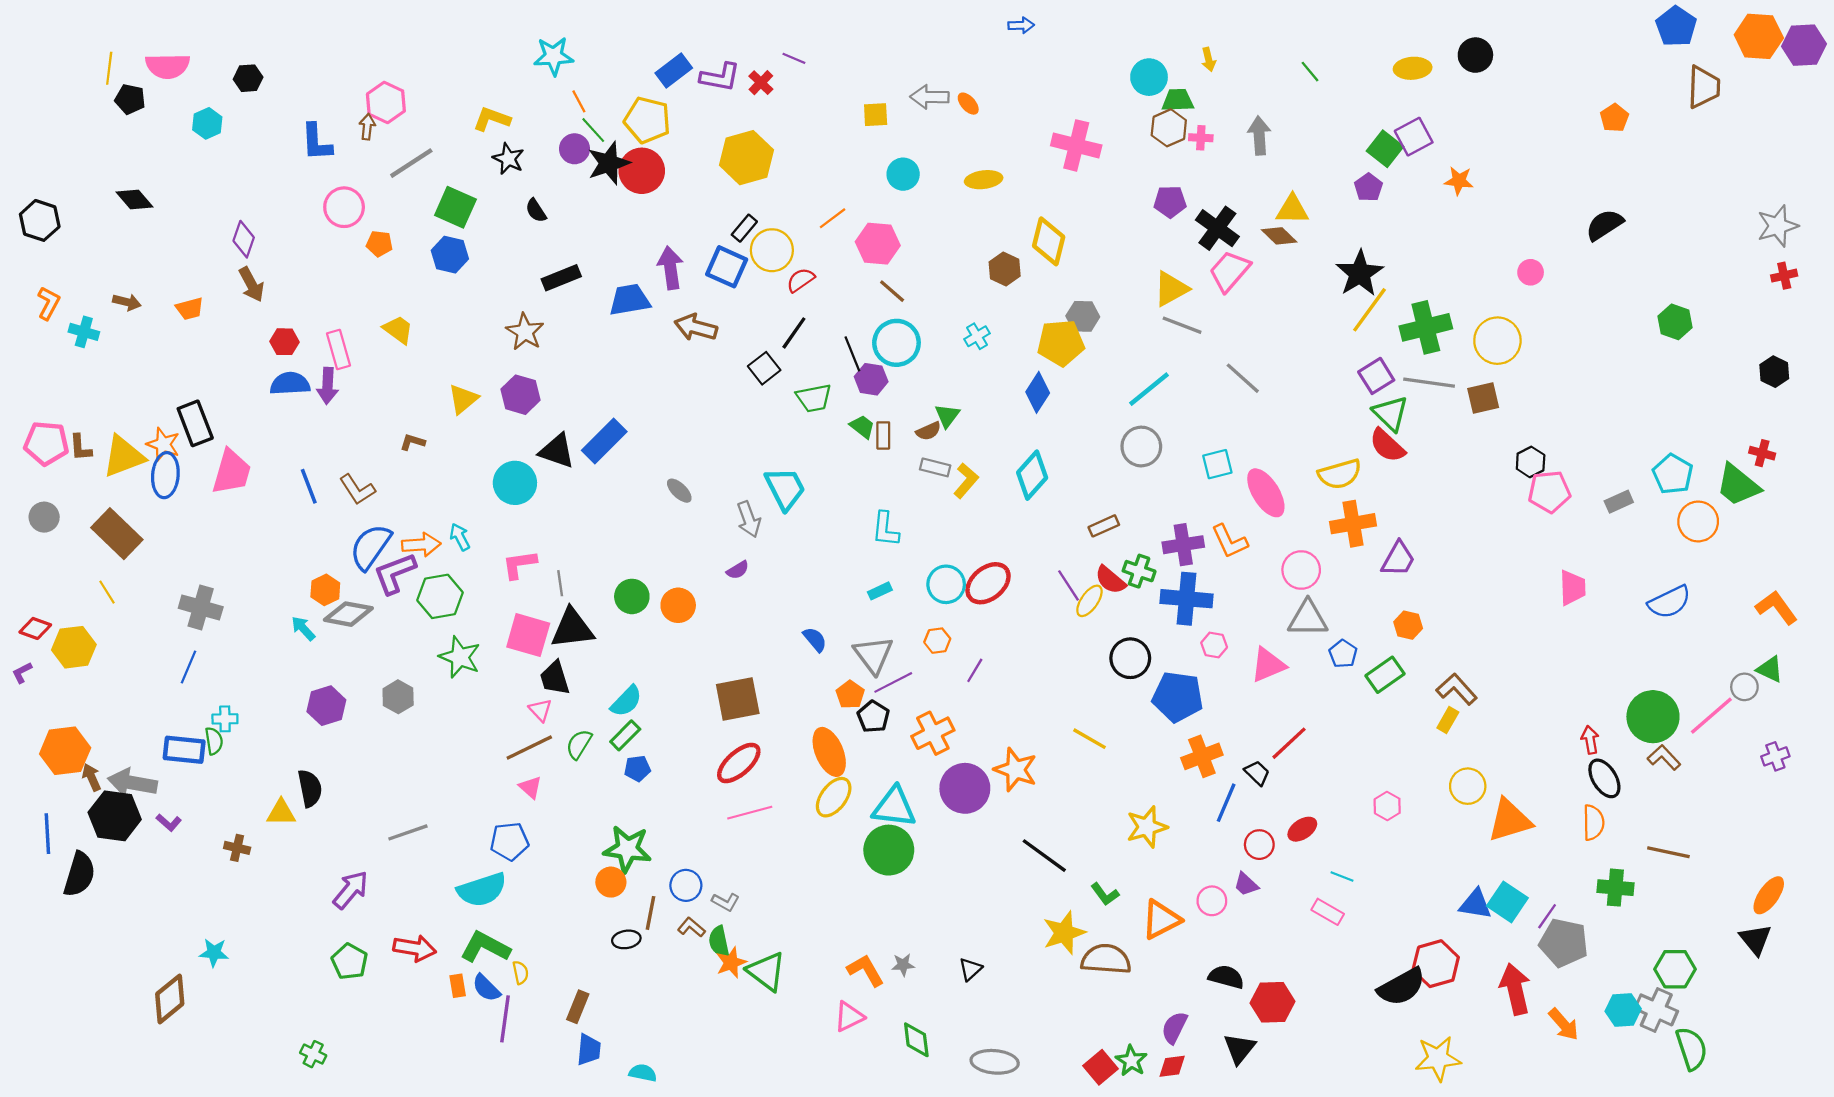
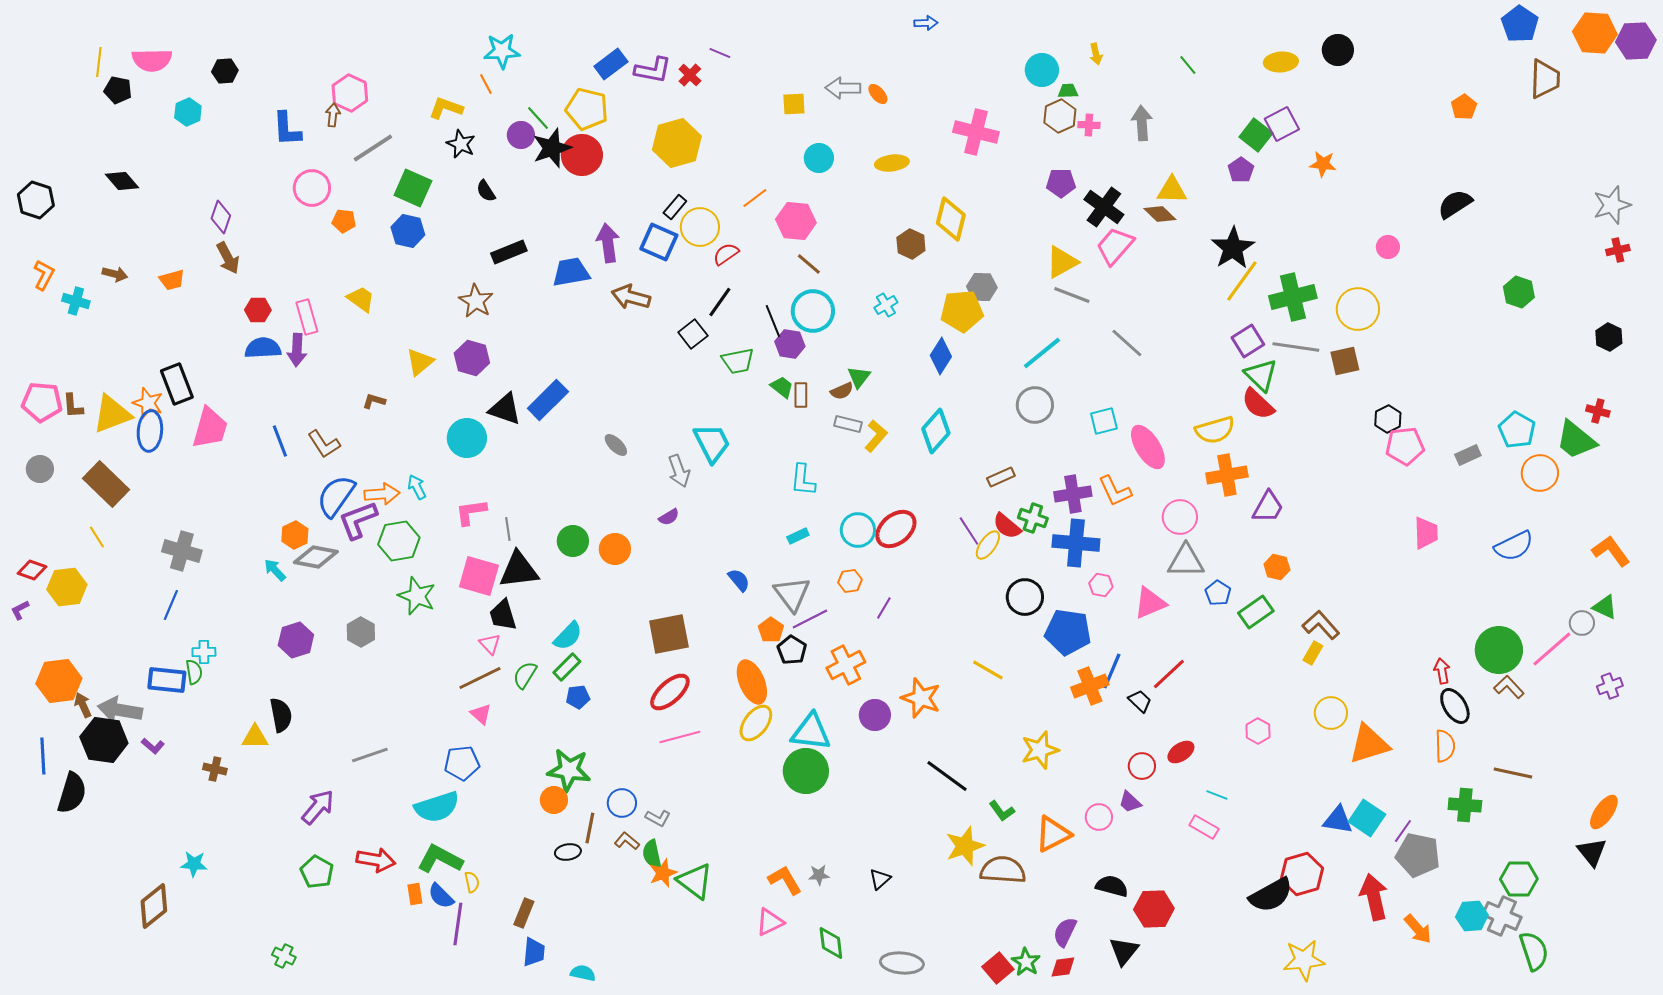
green trapezoid: (1178, 100) -> (1068, 91), size x0.7
orange line: (579, 101) -> (486, 84), moved
purple circle: (965, 788) -> (875, 715), size x0.7
blue line: (1226, 803) -> (1112, 671), moved

